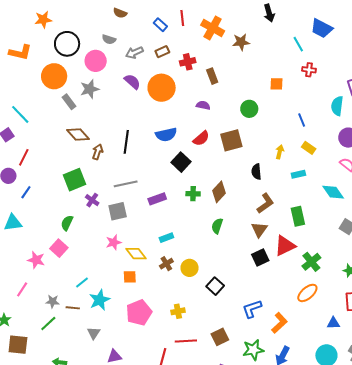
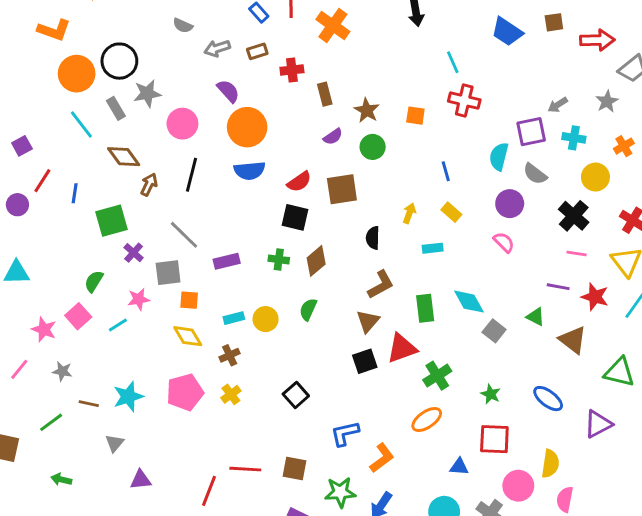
blue trapezoid: (322, 28) -> (507, 32), moved
brown star: (241, 42) -> (367, 110), moved, turned 30
black circle: (67, 44) -> (119, 61), moved
pink circle: (96, 61) -> (182, 124), moved
red cross: (309, 70) -> (464, 101), size x1.5
orange circle: (54, 76) -> (77, 74), moved
purple semicircle: (132, 82) -> (228, 91), moved
orange circle: (162, 88) -> (247, 127), moved
purple semicircle: (203, 105) -> (333, 137), moved, turned 128
cyan line: (20, 114) -> (81, 124), moved
black square: (181, 162) -> (295, 217), moved, turned -36
gray line: (126, 184) -> (184, 235), turned 50
blue line: (26, 192) -> (75, 193), moved, turned -32
cyan diamond: (333, 192) -> (469, 302), moved
pink star: (114, 242) -> (139, 299), moved
yellow circle: (190, 268) -> (266, 319), moved
orange square: (130, 277) -> (189, 300), moved
cyan line: (82, 282) -> (118, 325), moved
gray star: (53, 301) -> (62, 371), moved
yellow cross: (178, 311) -> (231, 394), moved, turned -32
pink pentagon: (139, 313) -> (185, 392), moved
brown square: (220, 337) -> (294, 469), turned 30

